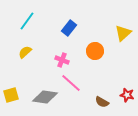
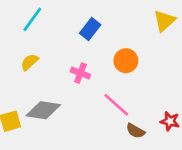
yellow triangle: (123, 33) -> (164, 21), moved
pink line: (71, 83) -> (116, 105), moved
gray diamond: (45, 97) -> (43, 110), moved

